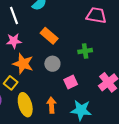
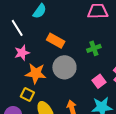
gray circle: (52, 64) -> (64, 67), size x1.5
pink square: (71, 82) -> (99, 81), moved

